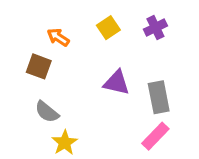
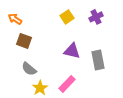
orange arrow: (58, 37) -> (15, 19), moved
pink rectangle: (155, 136) -> (67, 84), moved

